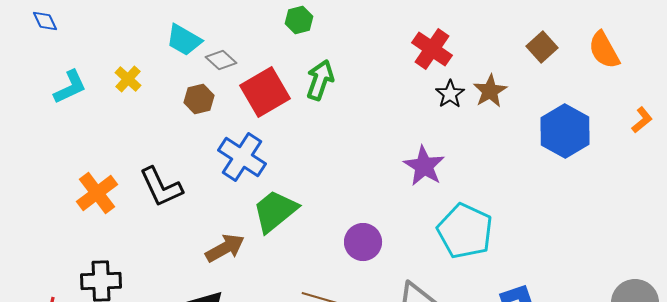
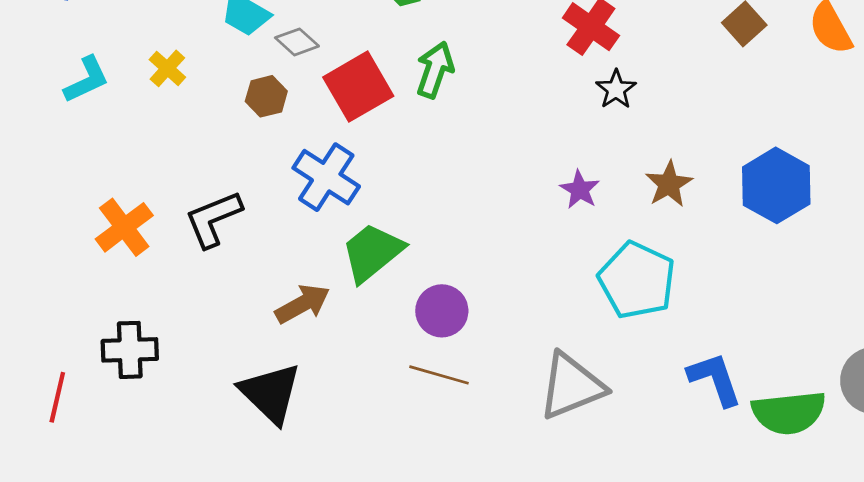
brown star: (490, 91) -> (669, 184), moved
blue hexagon: (565, 131) -> (776, 185), moved
purple star: (424, 166) -> (580, 190), size x0.7
black L-shape: (161, 187) -> (213, 219), turned 93
purple circle: (363, 242) -> (442, 311), moved

